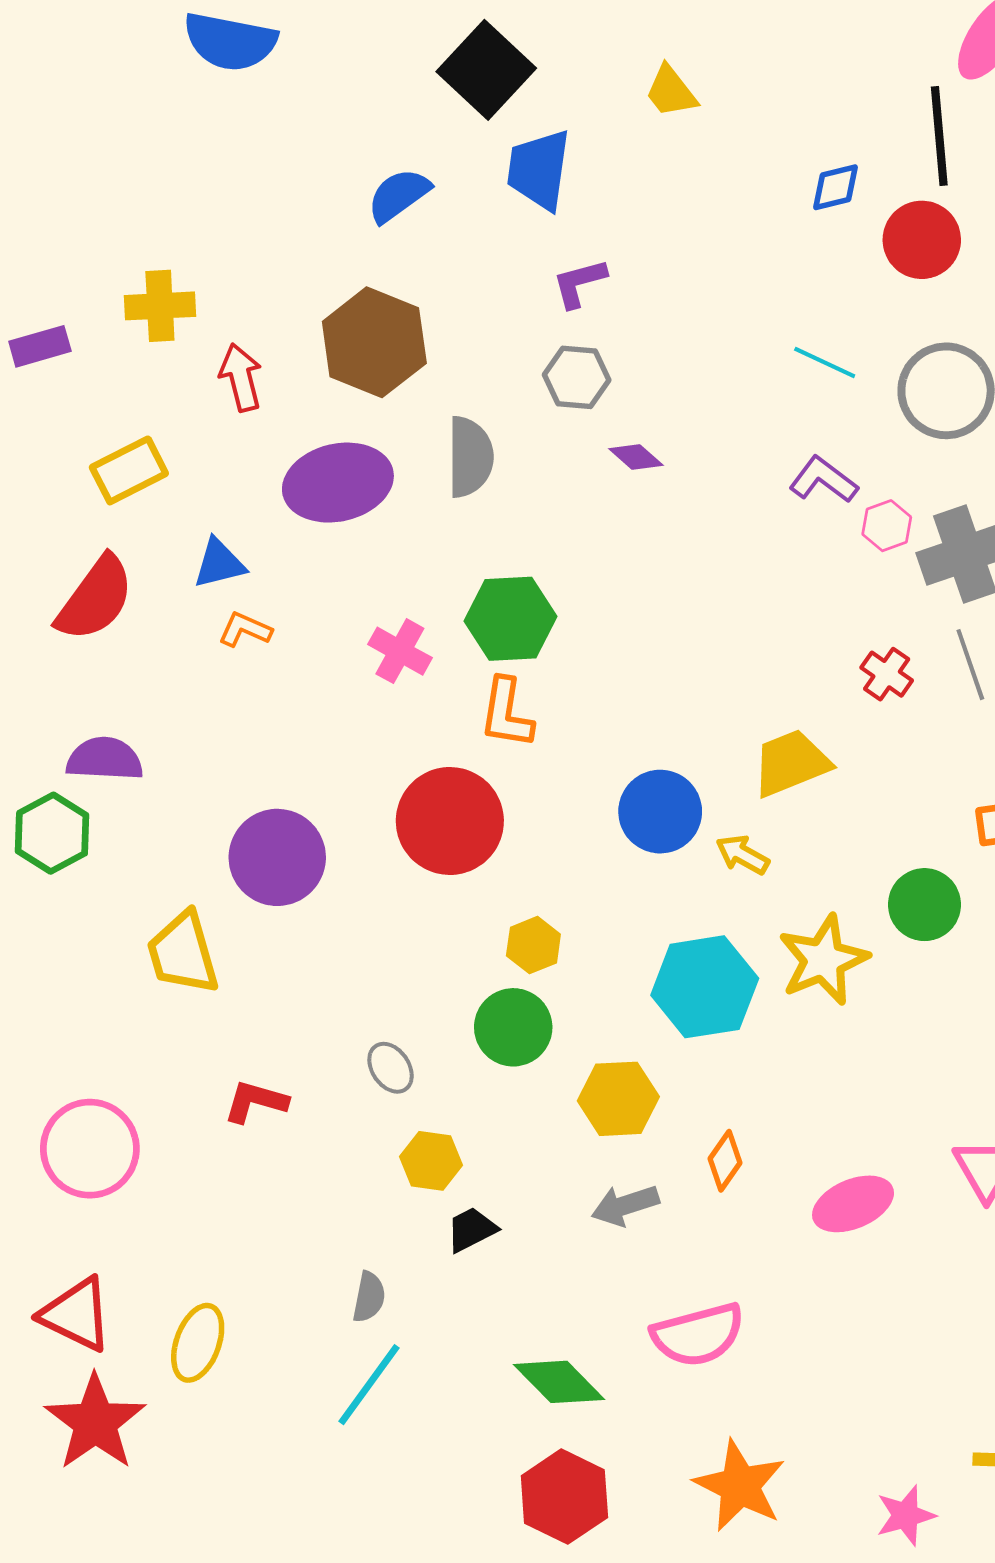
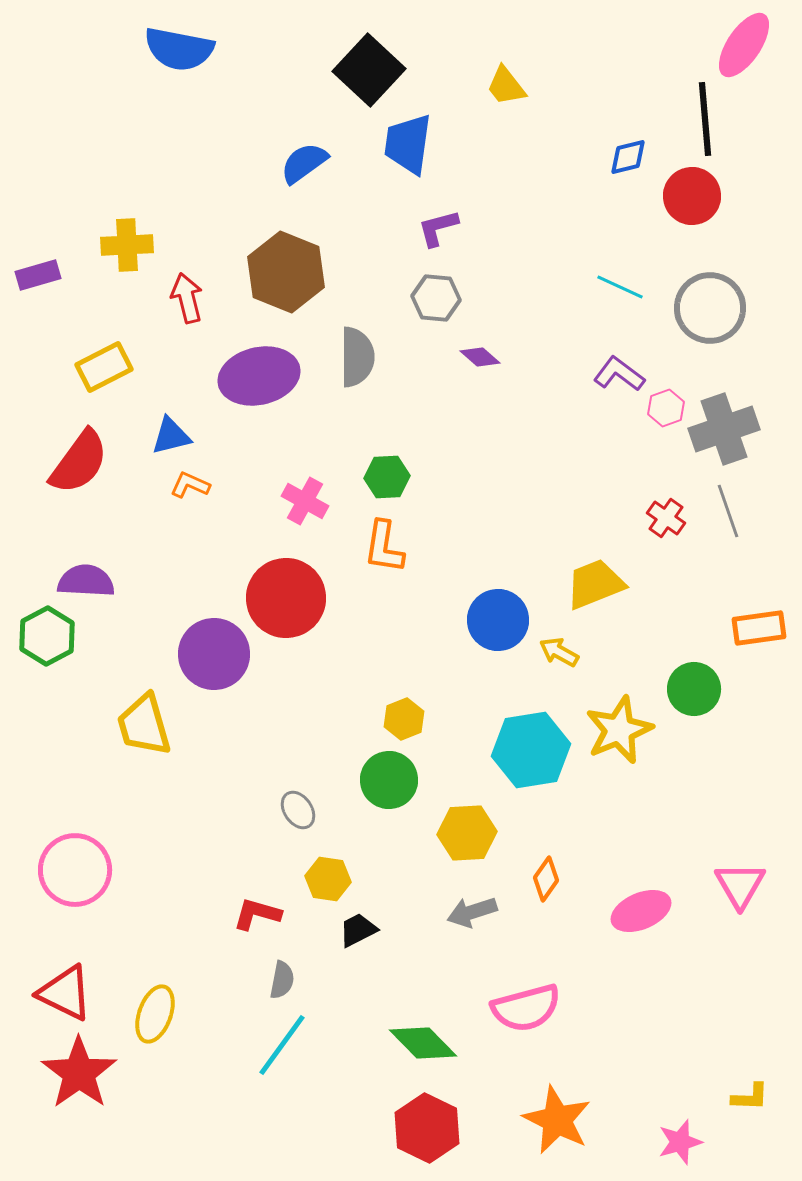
green hexagon: (511, 619) -> (387, 477), size x0.7
red circle: (450, 821) -> (286, 598), moved
red L-shape: (256, 1101) -> (257, 914), moved

